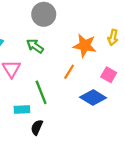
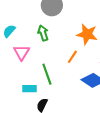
green arrow: (35, 46) -> (43, 33), turned 35

